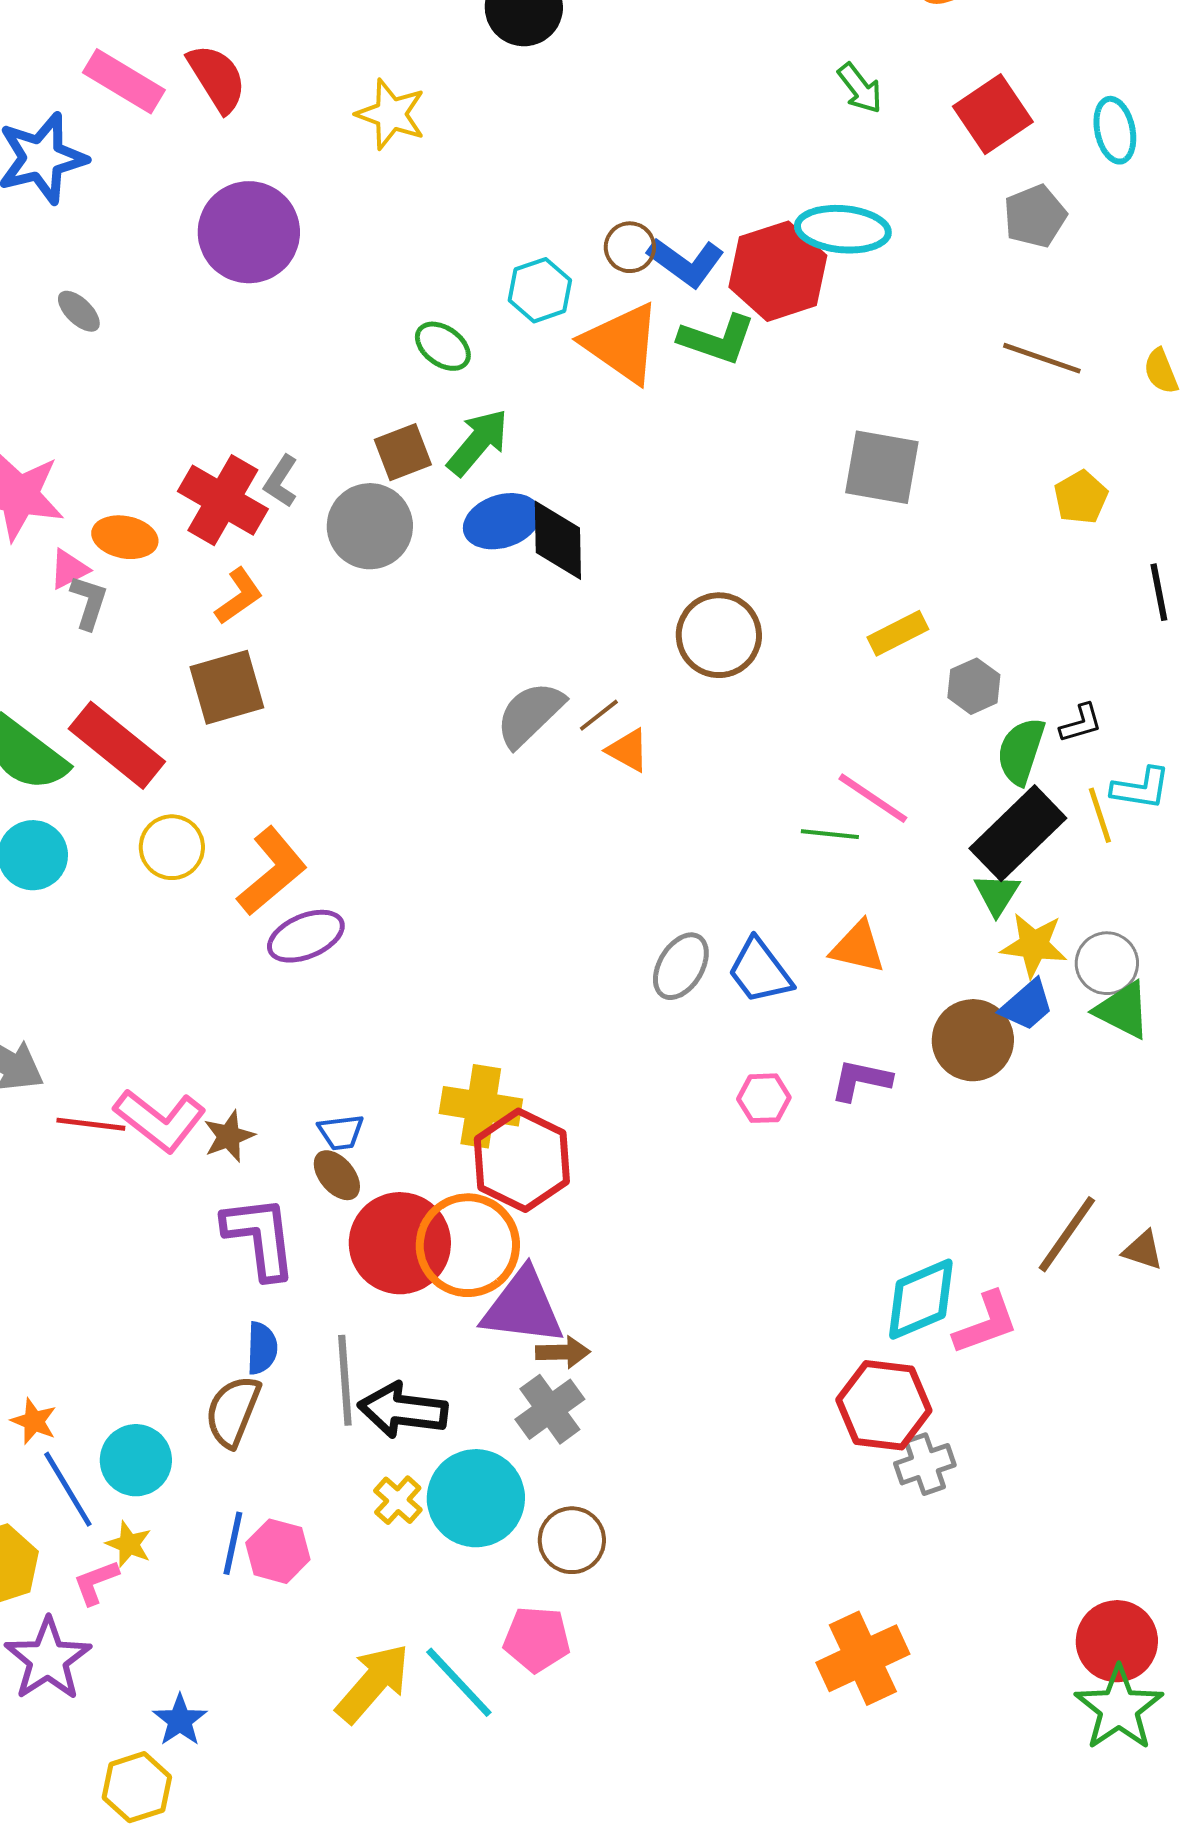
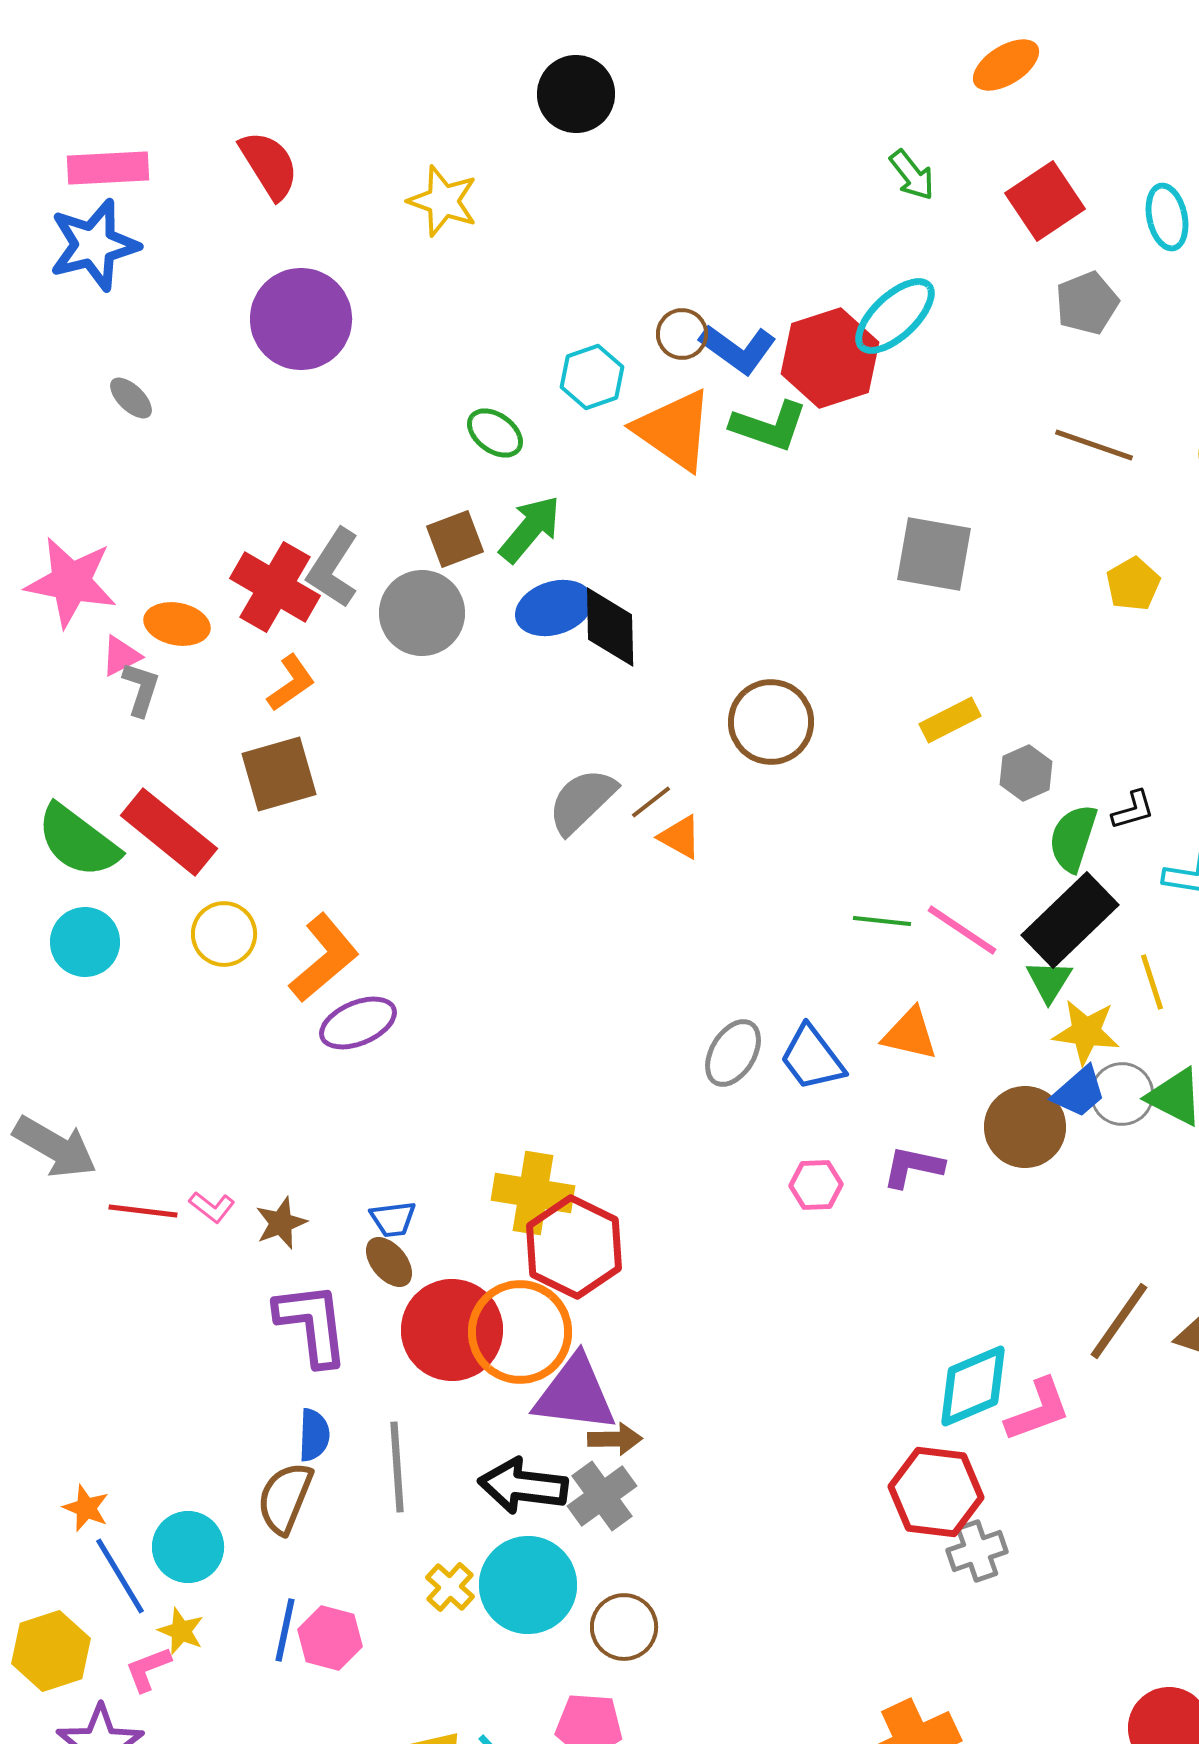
pink rectangle: (124, 81) -> (108, 168), moved, turned -34
cyan ellipse: (843, 229) -> (895, 316), turned -48
gray L-shape: (281, 481) -> (333, 568), size x1.5
pink line: (873, 798) -> (962, 930), moved
yellow line: (1100, 815) -> (1152, 982), moved
gray circle: (1107, 963) -> (1122, 1094), moved
pink L-shape: (160, 1120) -> (212, 1207), size x0.5
black arrow: (403, 1410) -> (523, 1486), moved

